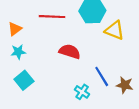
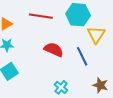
yellow triangle: (114, 30) -> (96, 35), turned 36
blue line: (102, 76) -> (82, 56), moved

